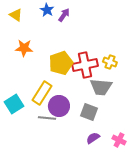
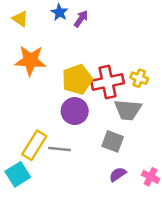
orange star: (24, 48) -> (30, 60), size x1.4
yellow rectangle: (42, 93) -> (34, 145), moved
cyan square: (14, 104) -> (18, 174), moved
purple circle: (59, 106) -> (75, 111), moved

